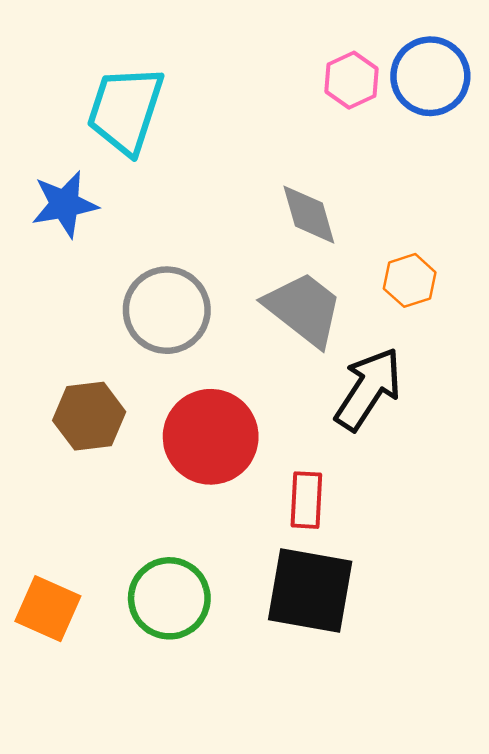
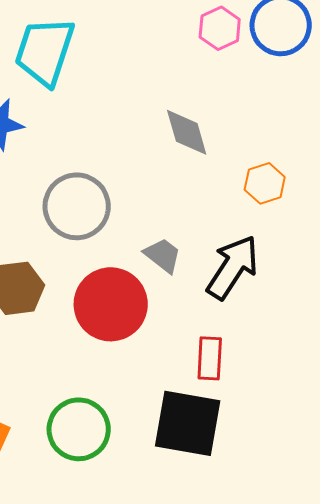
gray trapezoid: (304, 309) -> (163, 255), moved, size x0.6
red rectangle: (306, 500) -> (210, 358), moved

